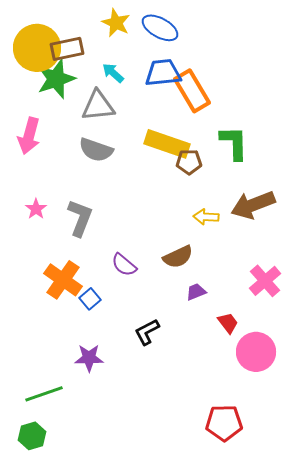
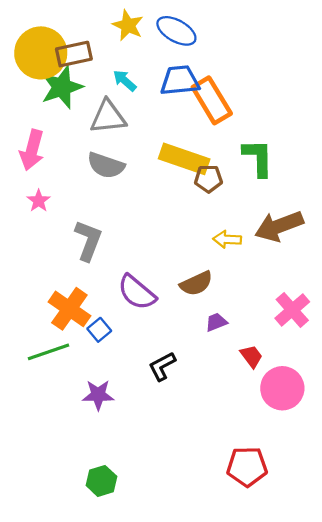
pink star: (36, 209) -> (39, 201), moved
purple semicircle: (124, 265) -> (137, 292), size x1.4
green line: (44, 394) -> (48, 352), moved
green hexagon: (32, 436) -> (101, 481), moved

